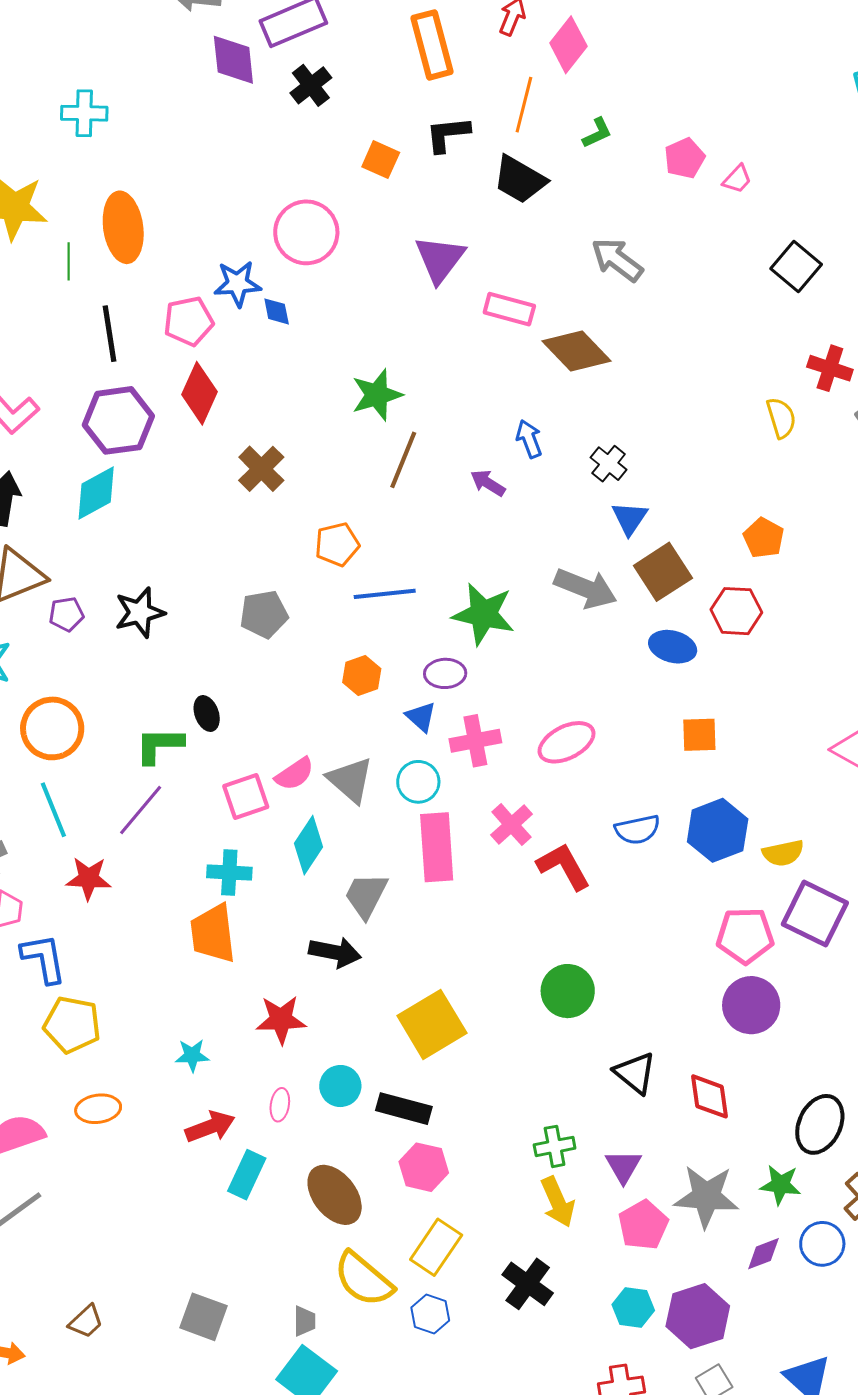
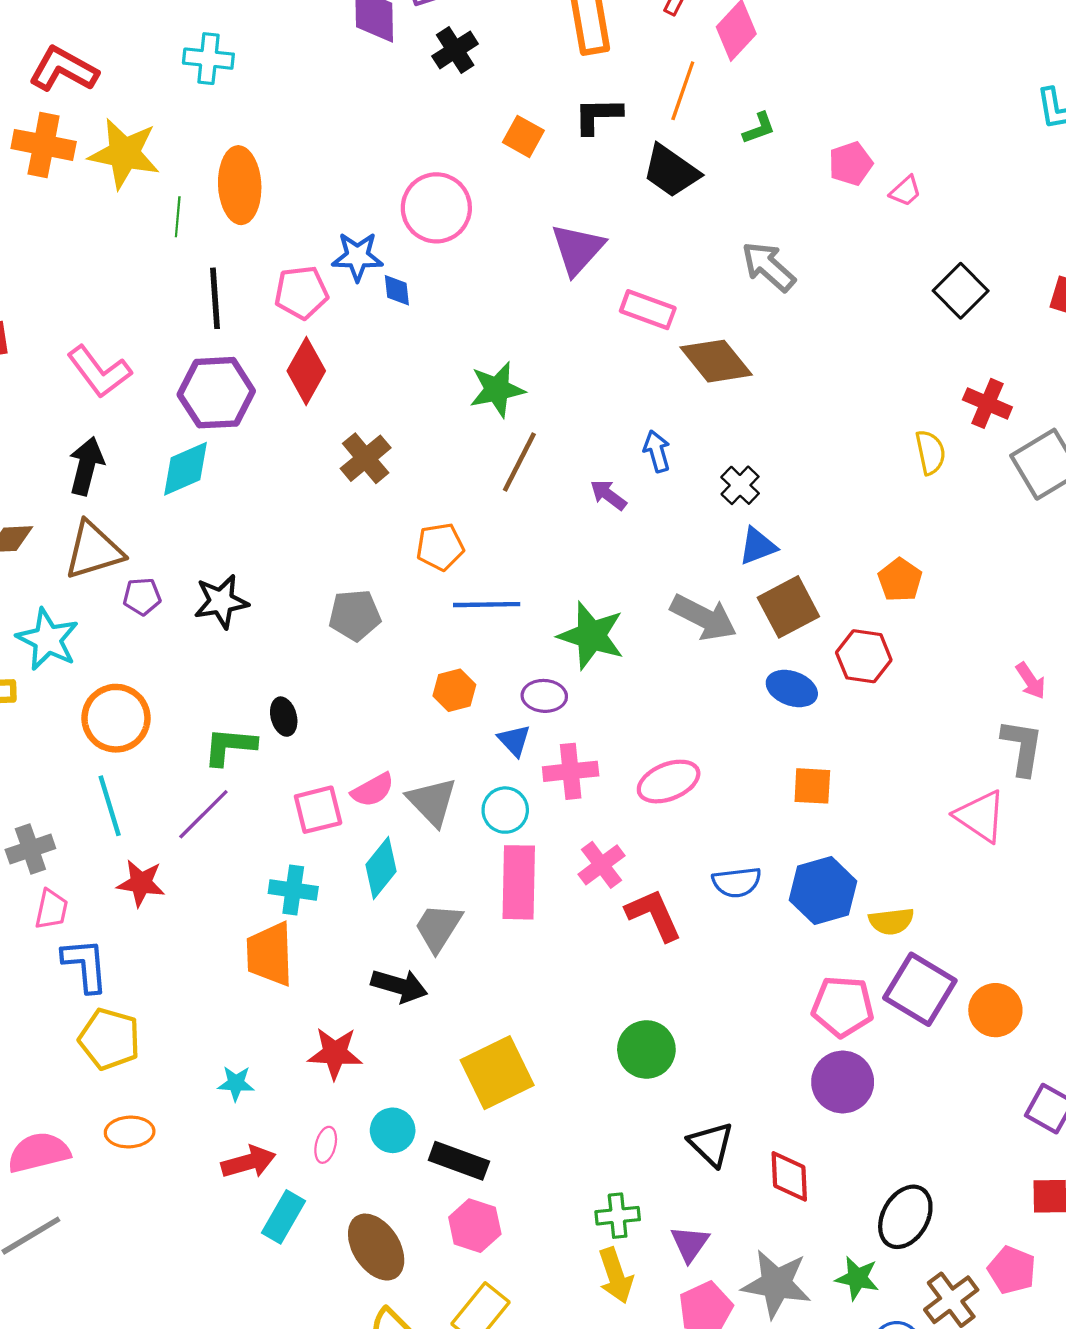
blue triangle: (630, 518) -> (758, 546), turned 30

